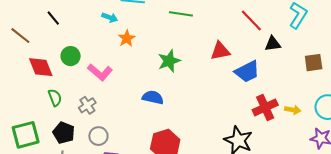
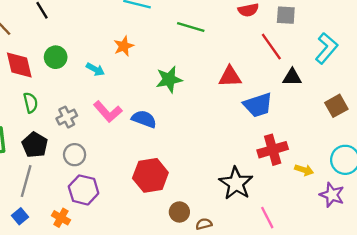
cyan arrow: (110, 17) -> (95, 69), moved
brown square: (314, 63) -> (336, 106), turned -30
pink L-shape: (100, 72) -> (108, 112), moved
yellow arrow: (293, 110) -> (304, 170), moved

